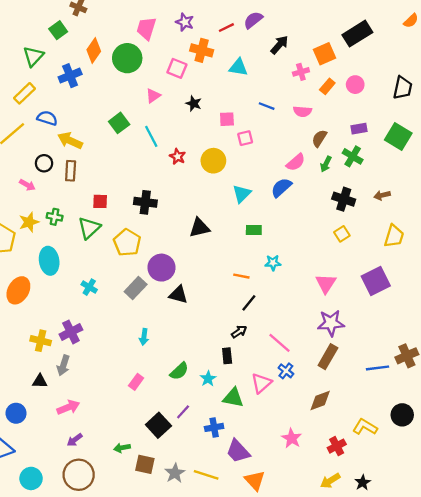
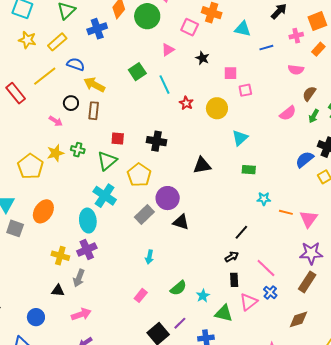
blue line: (267, 106) -> (266, 48), moved, turned -40
blue semicircle: (281, 188) -> (305, 159), moved
cyan ellipse: (49, 261) -> (88, 221), moved
orange line: (241, 276) -> (286, 212), moved
cyan cross: (89, 287) -> (105, 196), moved, size x1.6
black rectangle: (227, 356) -> (234, 280), moved

